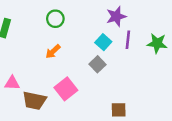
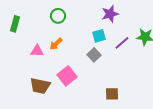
purple line: (128, 40) -> (122, 43), moved, turned 42
cyan square: (103, 42) -> (99, 36), turned 32
pink triangle: (12, 83) -> (37, 51), moved

